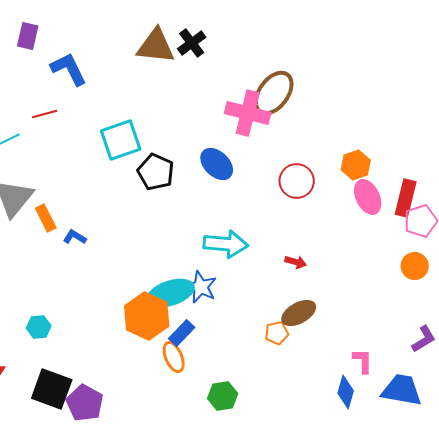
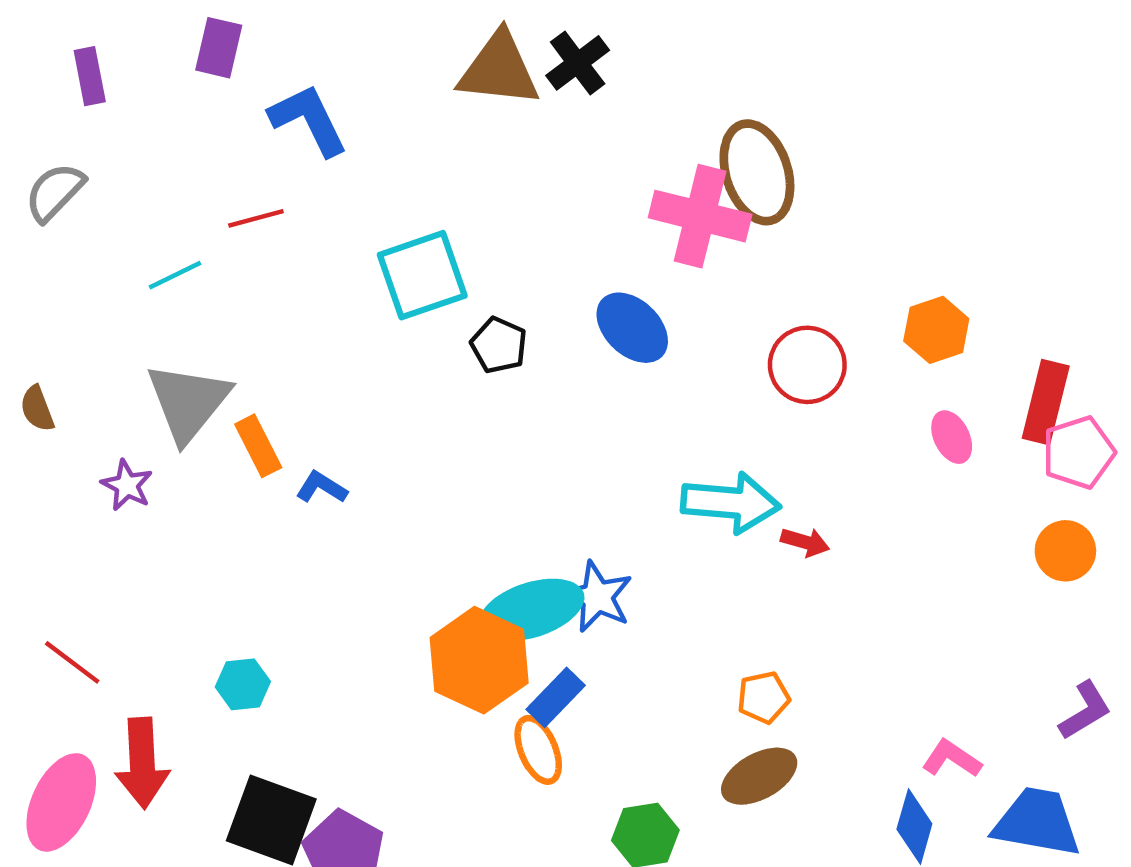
brown ellipse: (274, 93) -> (757, 172), turned -54
black pentagon: (156, 172) -> (499, 345), size x0.7
pink ellipse: (368, 197) -> (952, 437), moved, size x0.7
cyan arrow: (226, 244) -> (731, 503), moved
brown ellipse: (299, 313) -> (759, 776), moved
pink L-shape: (363, 361) -> (952, 759), turned -56

